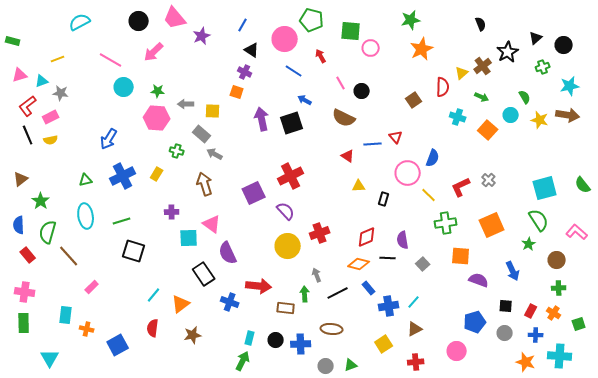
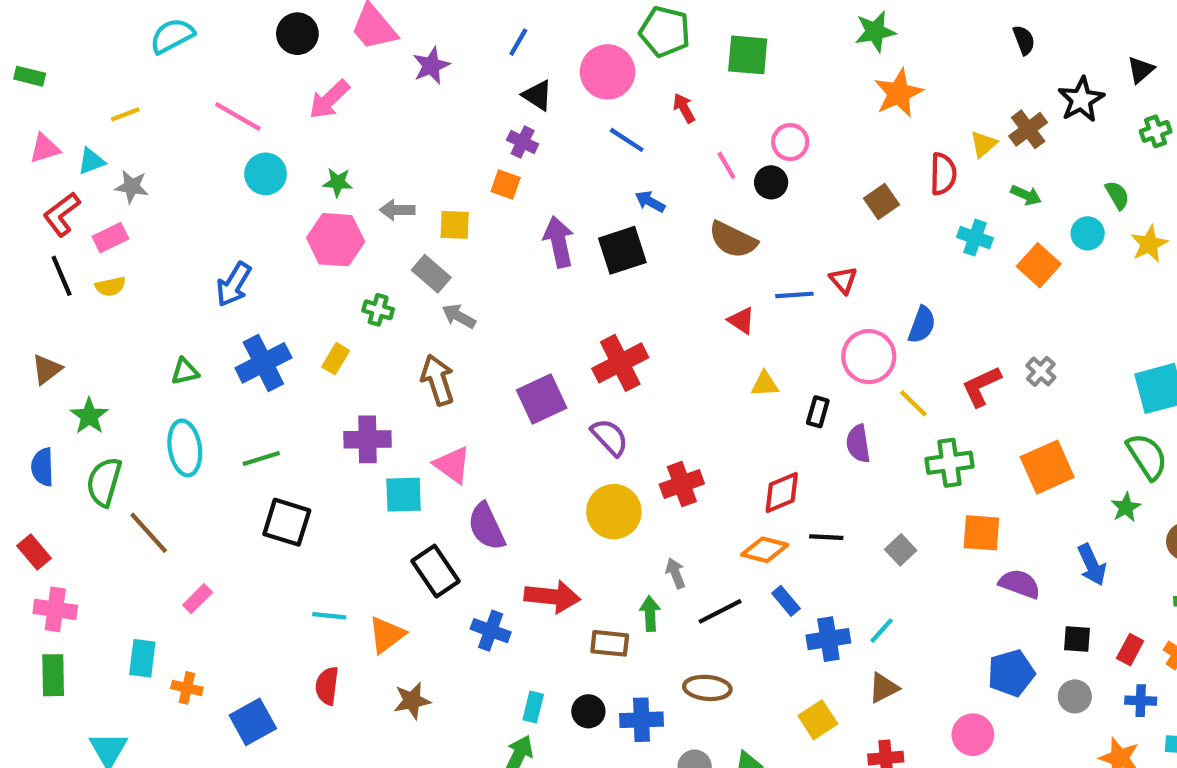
pink circle: (371, 48) -> (790, 142), moved
yellow star: (540, 120) -> (1149, 244), turned 30
purple cross: (172, 212) -> (367, 439), size x1.5
purple semicircle: (403, 240) -> (858, 444), moved
red rectangle: (28, 255) -> (34, 552), moved
cyan line: (154, 295) -> (329, 616), turned 56

